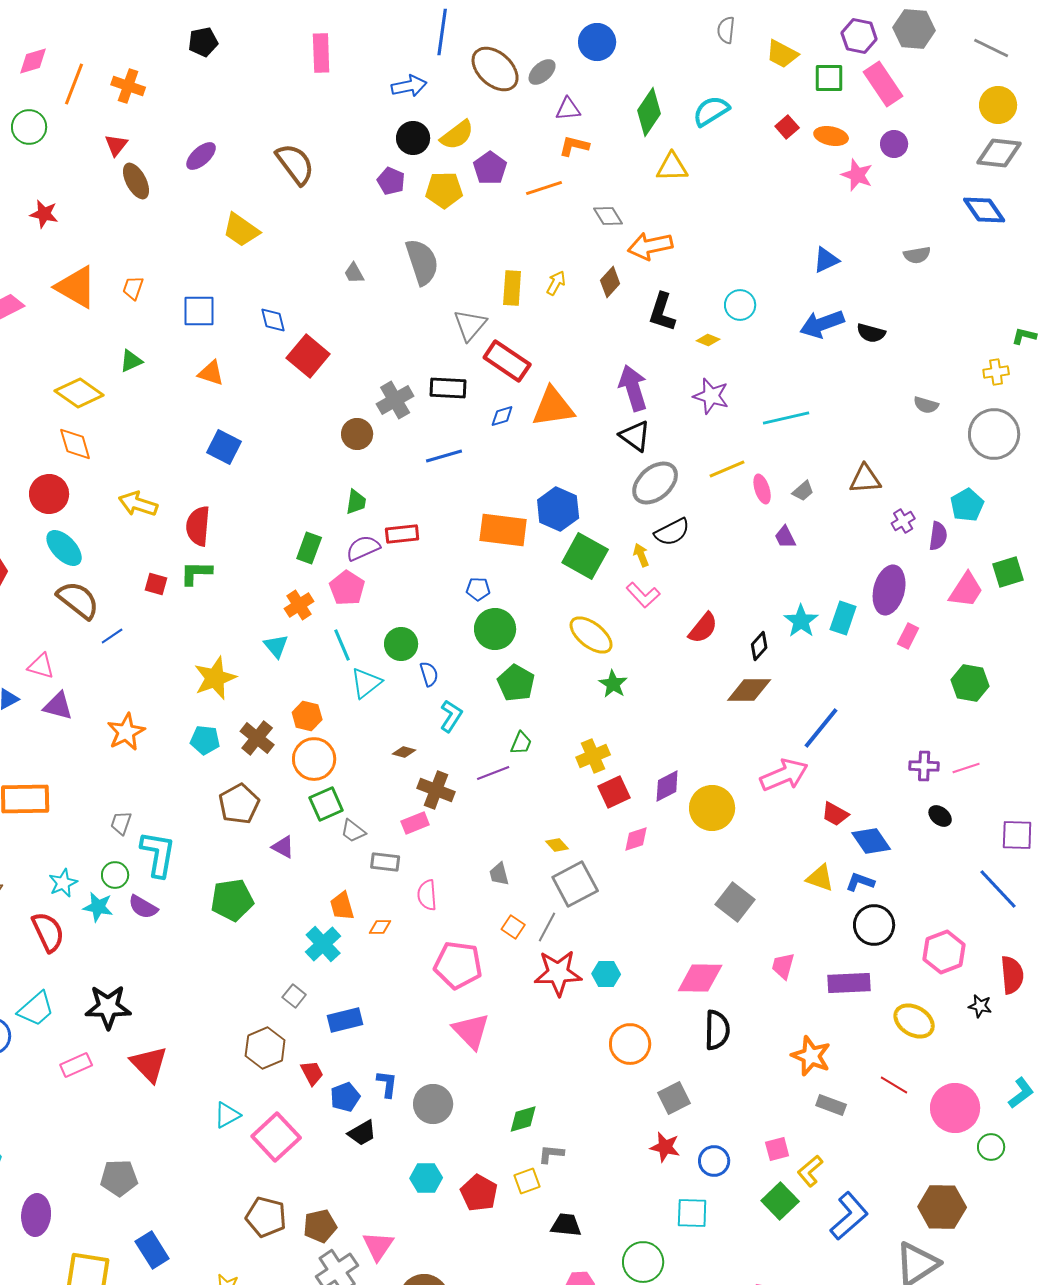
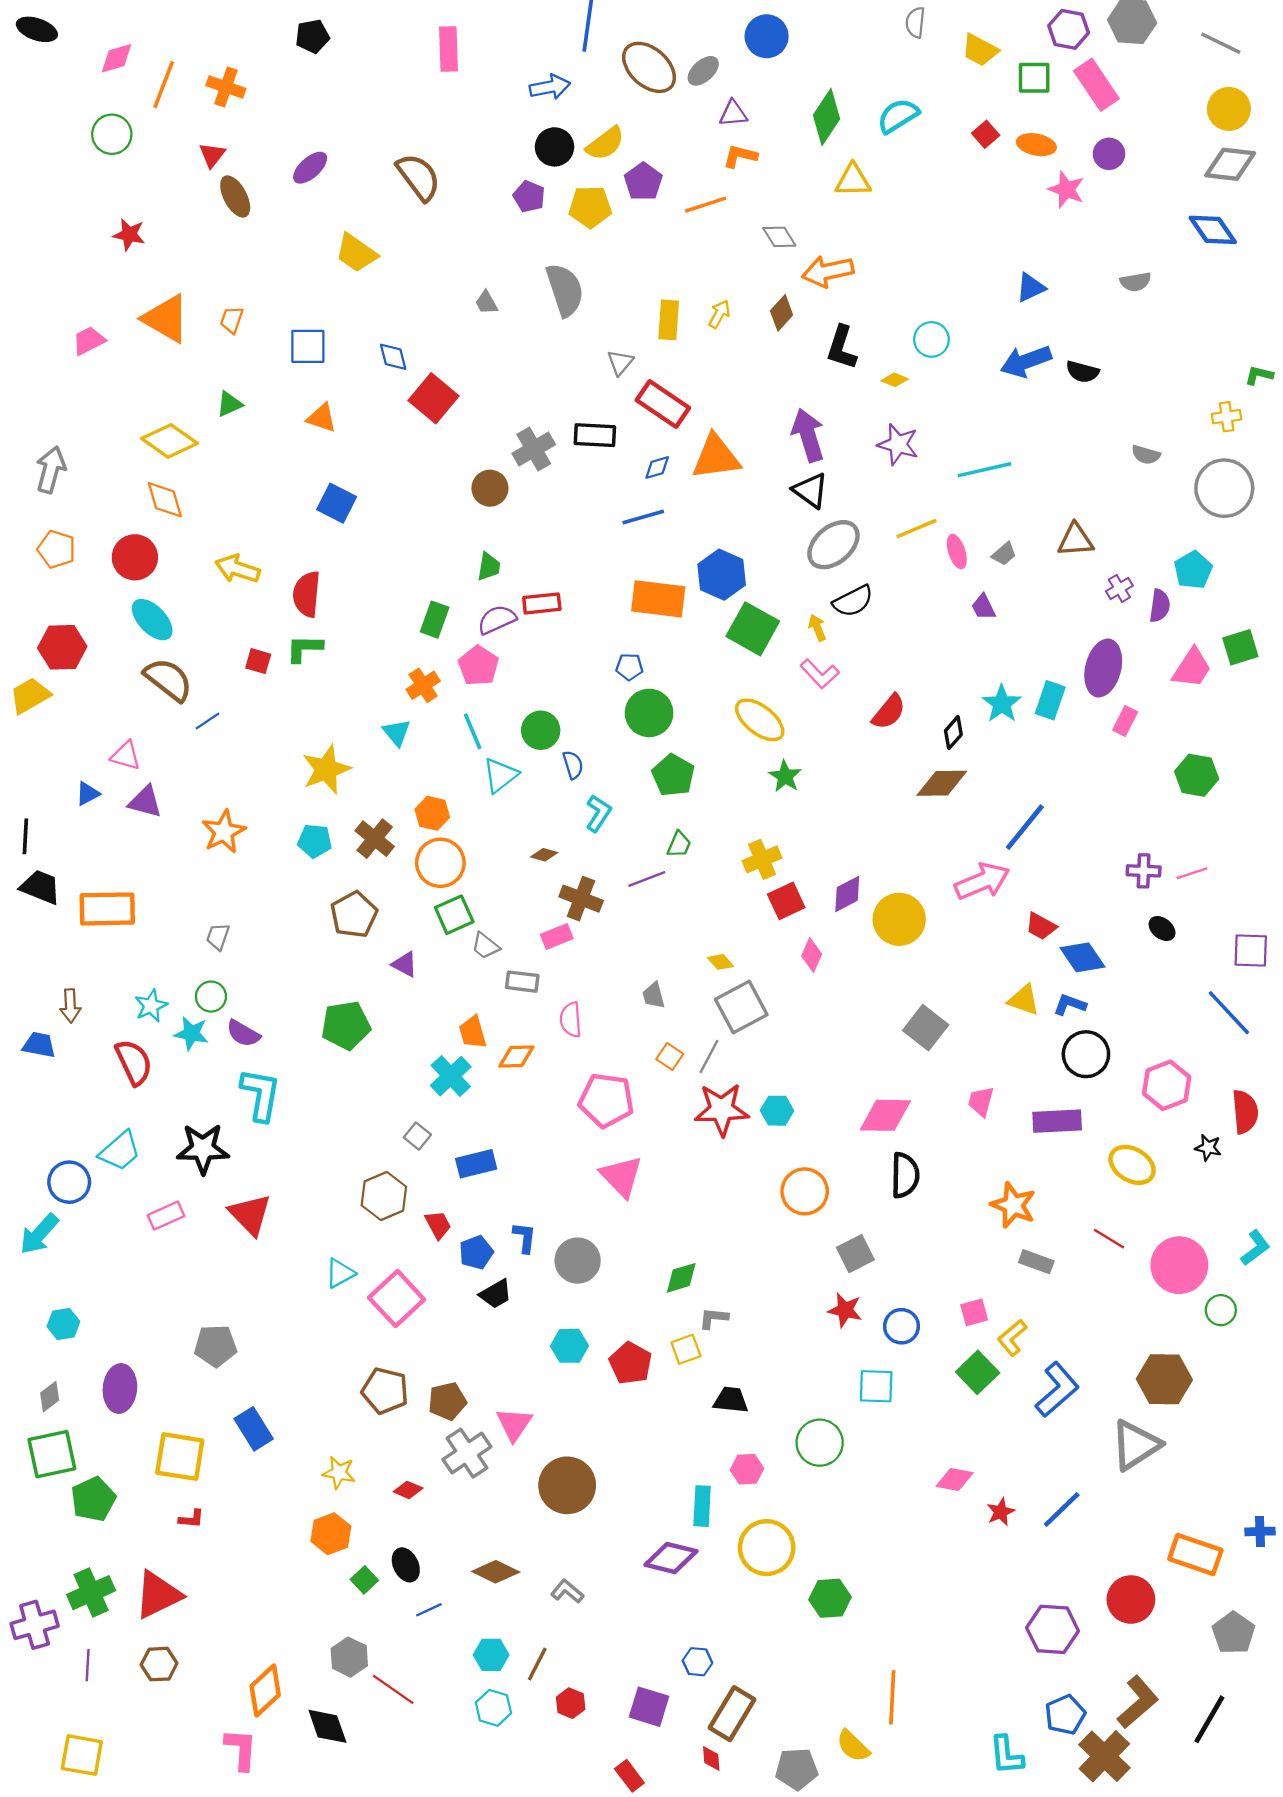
gray triangle: (470, 325) -> (620, 363), size x0.7
blue line: (444, 456) -> (643, 517), moved
pink diamond: (636, 839) -> (812, 955), turned -48
cyan L-shape: (158, 854) -> (261, 1095), moved
orange diamond: (380, 927) -> (516, 1056), size x1.4

